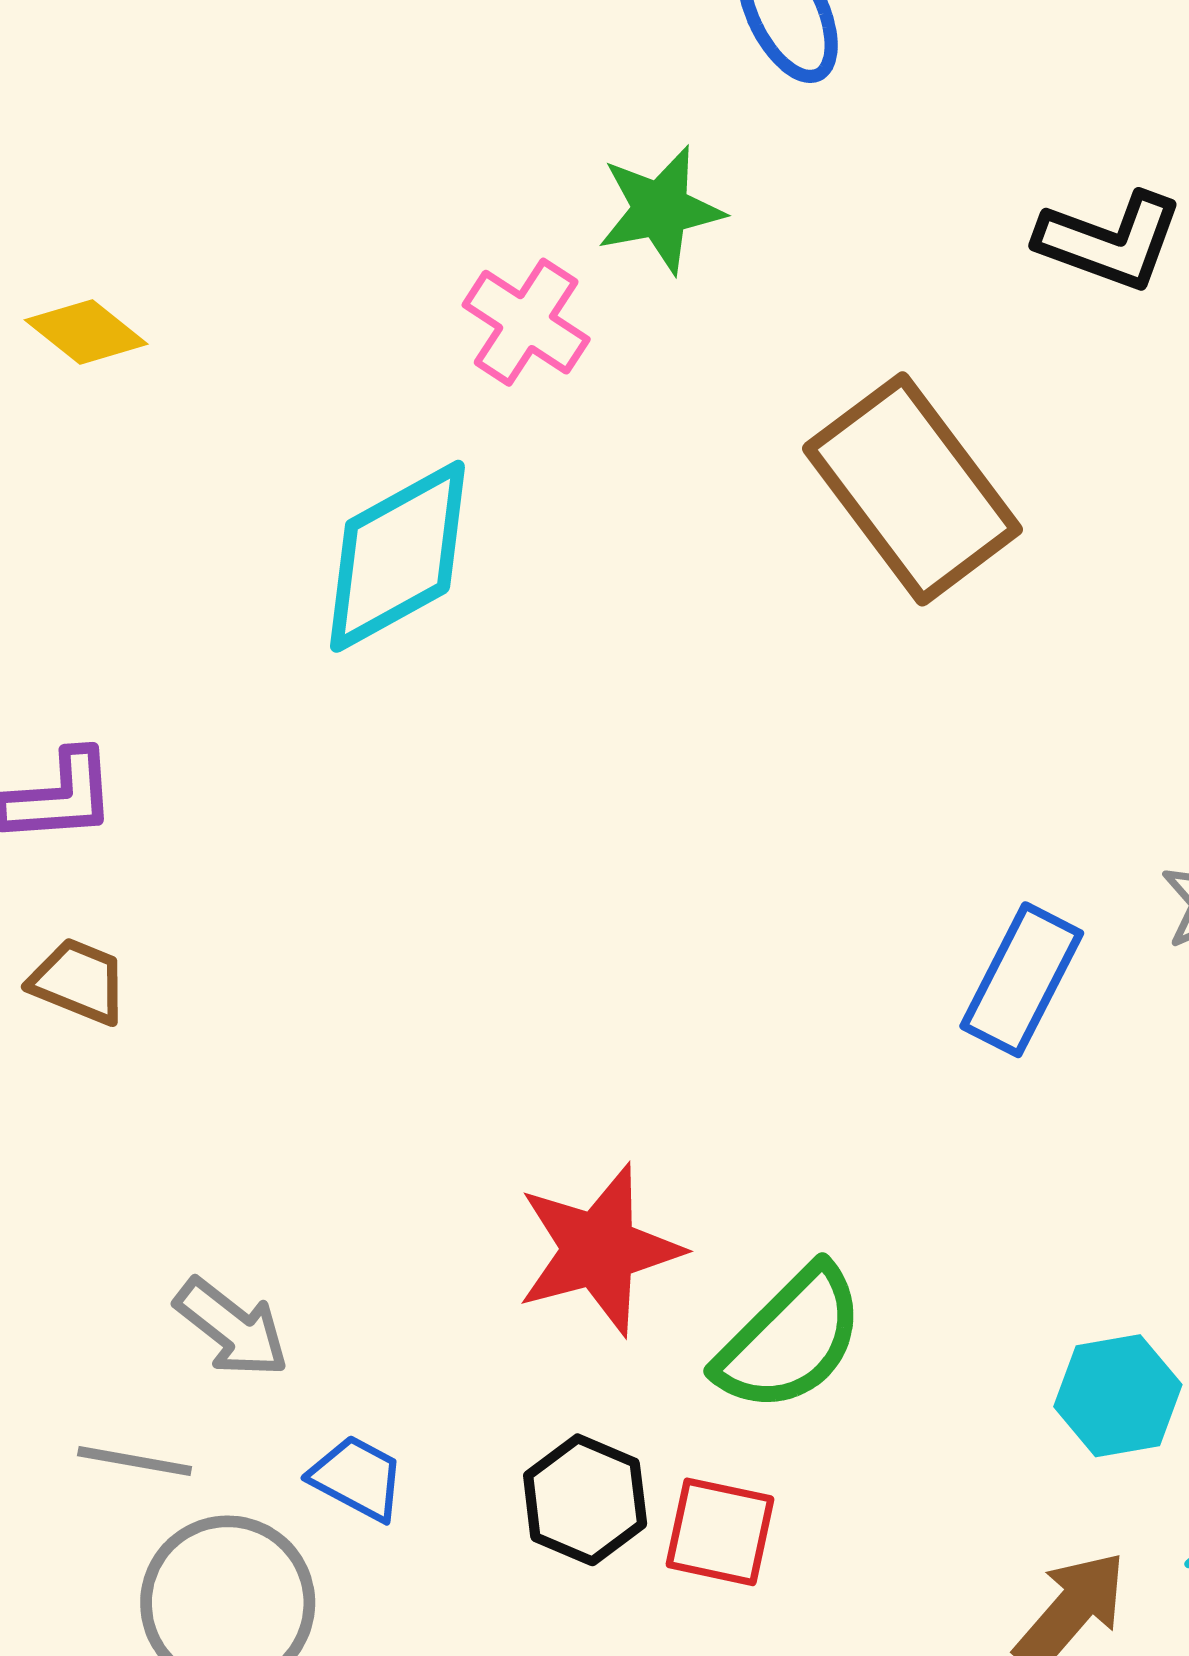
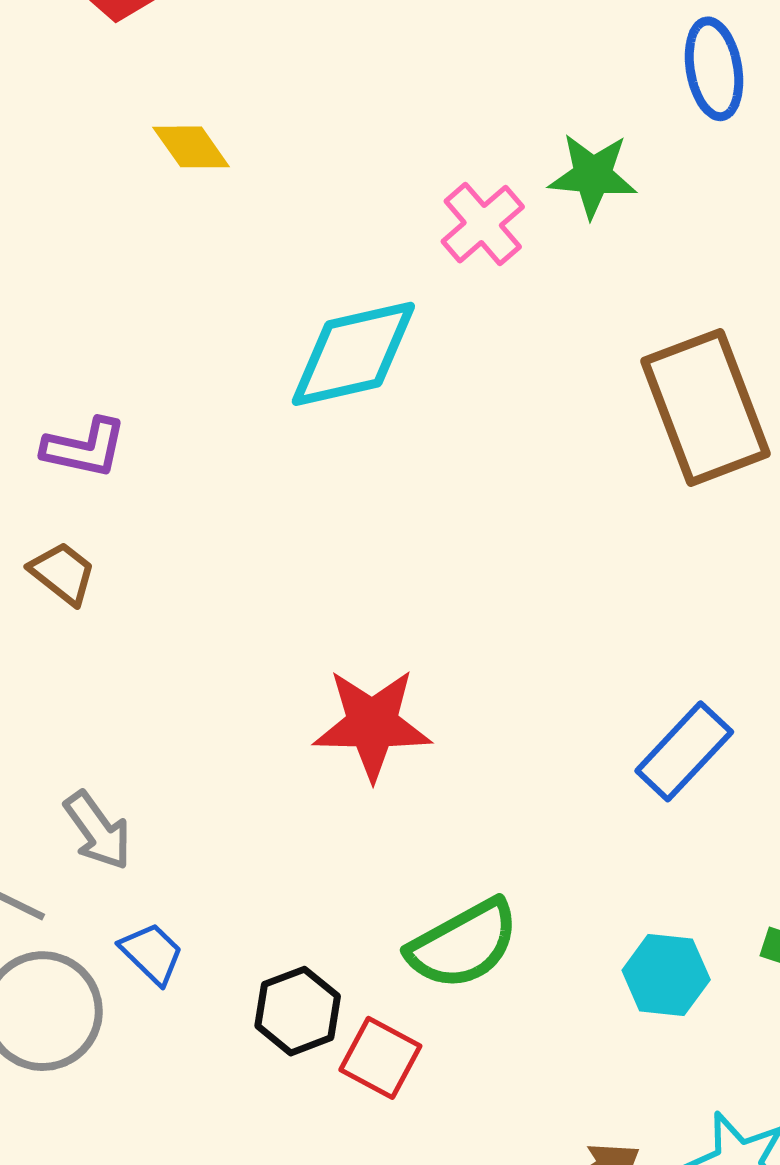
red star: (599, 1250) -> (372, 724), moved
cyan hexagon: (1118, 1396) -> (666, 975), moved

